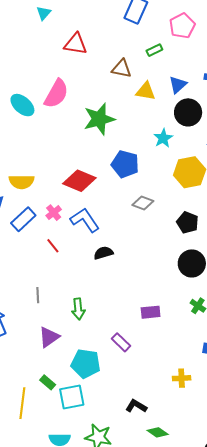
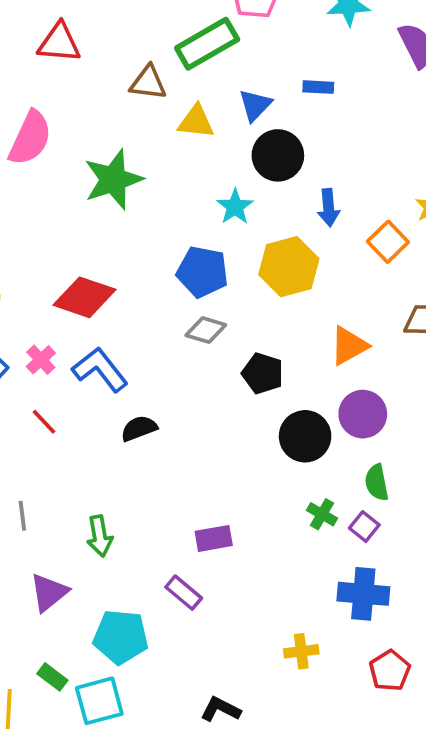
green rectangle: (154, 50) -> (207, 44), size x2.0
blue pentagon: (125, 164) -> (202, 272), moved
black pentagon: (188, 222) -> (263, 373), moved
purple rectangle: (151, 312) -> (214, 538), moved

